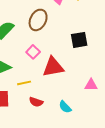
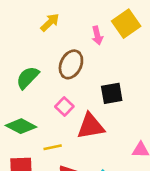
black square: (79, 40) -> (112, 93), moved

